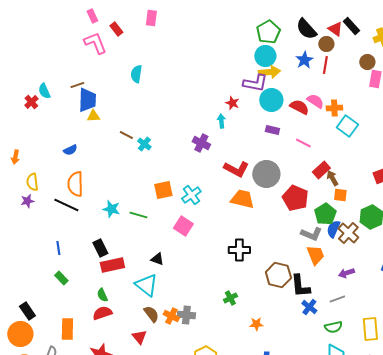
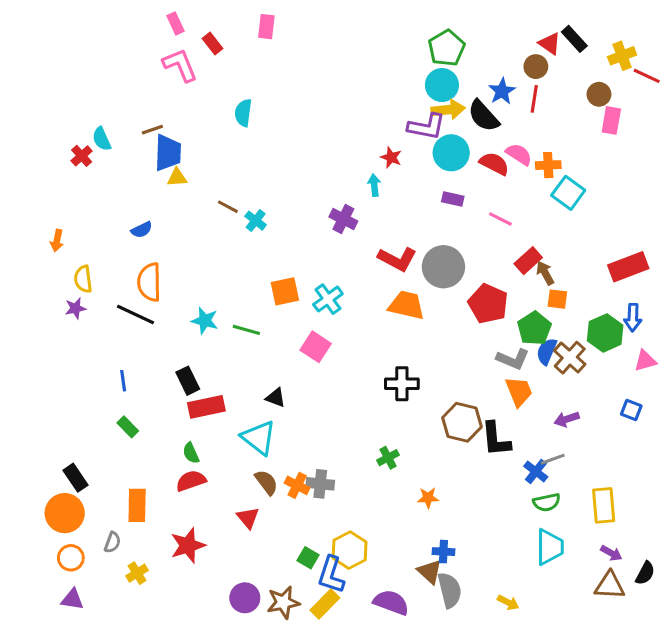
black semicircle: (306, 29) -> (483, 116), moved
blue cross: (309, 307) -> (536, 472), moved

